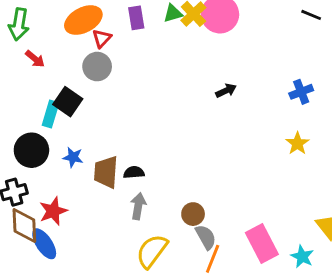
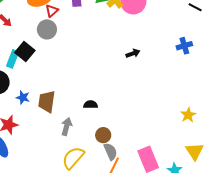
blue cross: (301, 92) -> (184, 46), moved
yellow star: (297, 143) -> (188, 115), moved
blue star: (73, 157) -> (23, 97), moved
black semicircle: (134, 172) -> (91, 105), moved

